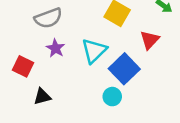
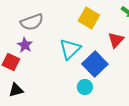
purple star: (56, 48) -> (25, 45), moved
black triangle: (42, 97) -> (16, 90), moved

